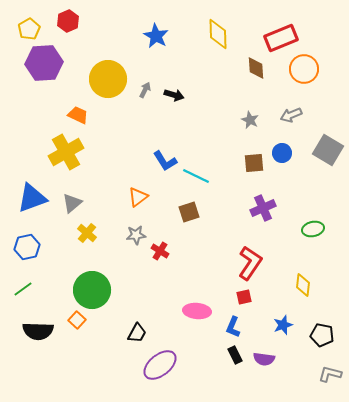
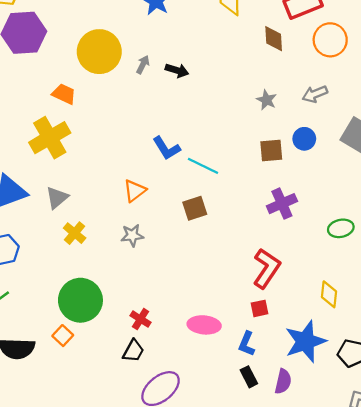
red cross: (160, 251) -> (141, 319), moved
blue star: (283, 325) -> (305, 341), size x1.8
purple semicircle: (264, 359) -> (283, 382), turned -85

